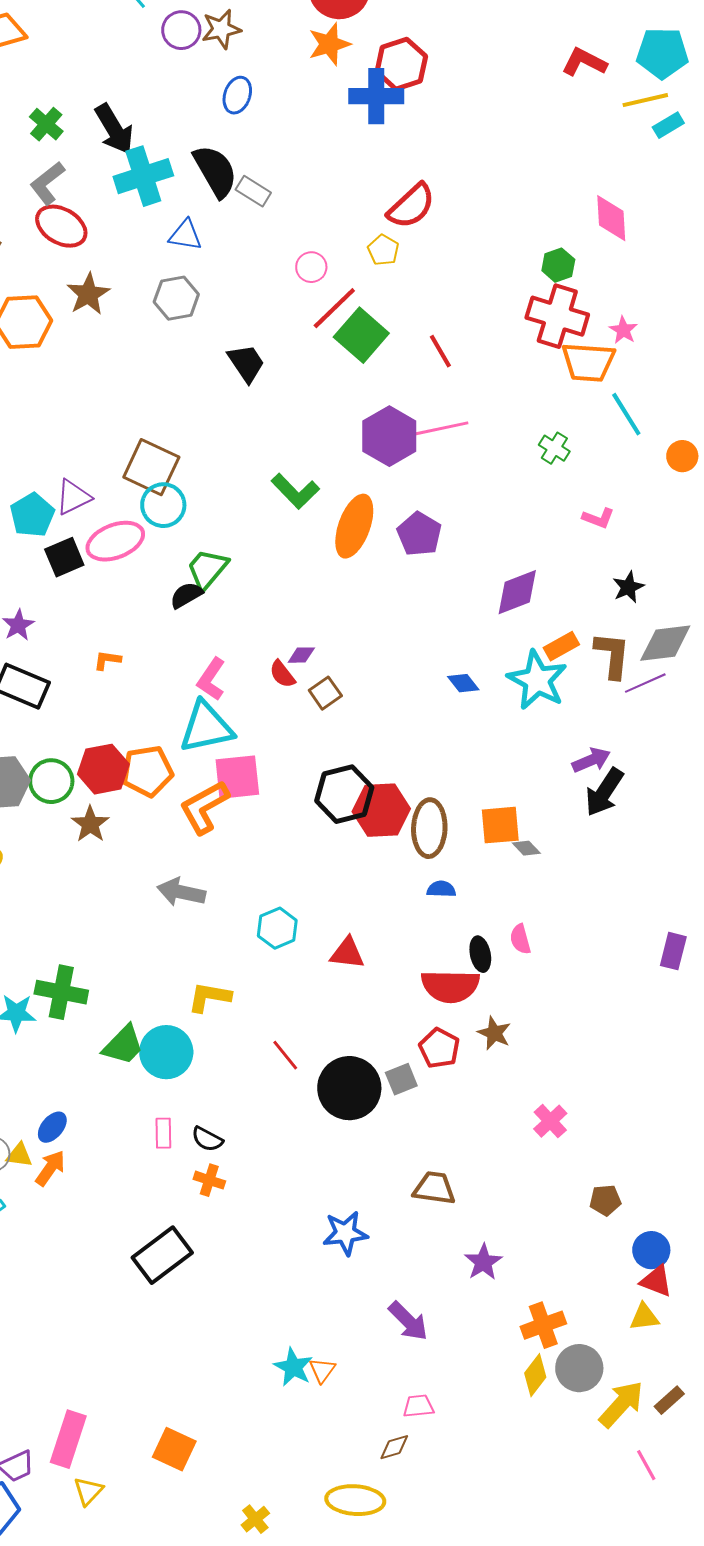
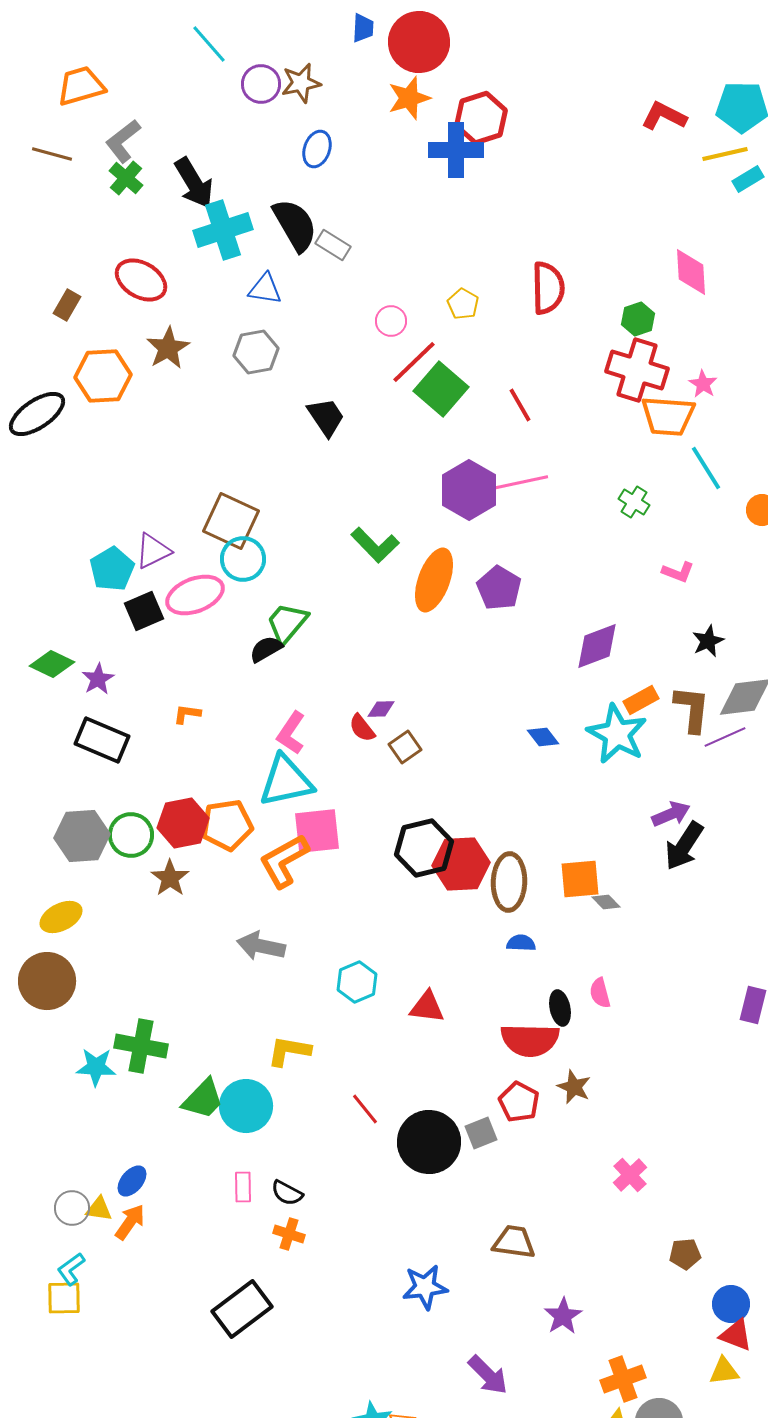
gray L-shape: (47, 183) -> (123, 141), moved
red semicircle: (411, 206) -> (548, 288), moved, turned -48

